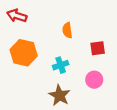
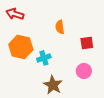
cyan cross: (61, 65) -> (44, 58), moved

